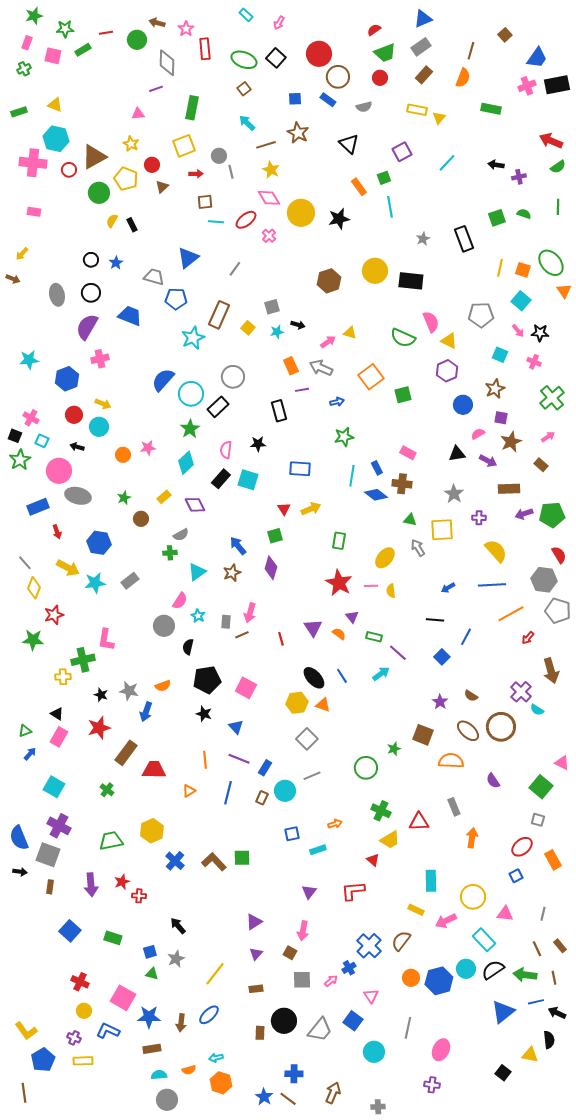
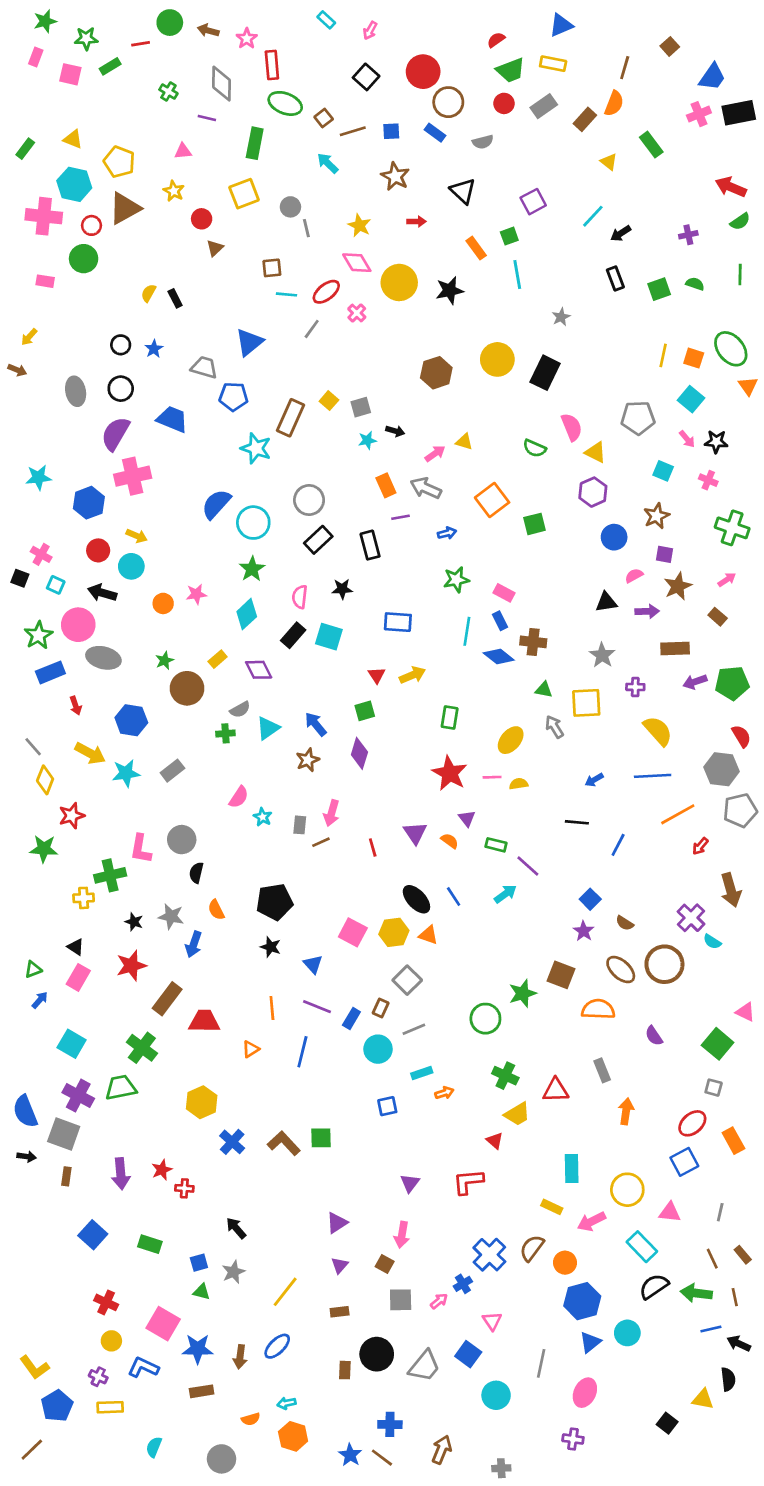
green circle: (137, 40) -> (170, 23), moved
gray rectangle: (421, 47) -> (544, 106), moved
green ellipse: (244, 60) -> (285, 103), moved
green cross: (24, 69) -> (168, 92), moved, turned -32
brown rectangle: (424, 75) -> (585, 119), moved
purple line: (156, 89) -> (207, 118), turned 32
green rectangle: (491, 109) -> (651, 145), turned 42
yellow rectangle: (417, 110) -> (553, 64), moved
green rectangle: (19, 112) -> (25, 149), turned -35
yellow triangle: (439, 118) -> (609, 162), moved, turned -32
brown line: (266, 145) -> (353, 131), moved
black arrow: (496, 165) -> (621, 233), moved, turned -42
red arrow: (196, 174) -> (416, 221), moved
yellow pentagon: (126, 179) -> (119, 162), moved
green circle: (99, 193) -> (84, 259), moved
black rectangle: (464, 239) -> (615, 279), moved, size x0.7
gray line: (235, 269) -> (312, 329), moved
black rectangle: (411, 281) -> (545, 373), turned -70
yellow square: (248, 328) -> (329, 401), moved
cyan star: (193, 338) -> (256, 448), turned -30
green semicircle: (403, 338) -> (534, 448), size x0.7
pink cross: (100, 359) -> (133, 476), size x1.5
green cross: (552, 398) -> (732, 528), turned -30
black rectangle: (218, 407) -> (318, 540), moved
black arrow: (77, 447) -> (102, 593), size x1.5
pink rectangle: (408, 453) -> (504, 593), moved
green star: (20, 460) -> (38, 635), moved
purple arrow: (488, 461) -> (647, 611), turned -30
brown circle: (141, 519) -> (187, 688), size x1.6
cyan triangle: (197, 572) -> (268, 728), moved
yellow semicircle: (391, 591) -> (519, 784), turned 88
gray pentagon: (558, 611) -> (740, 810), turned -30
gray circle: (164, 626) -> (182, 840), moved
black semicircle: (188, 647) -> (196, 873), moved
blue square: (442, 657) -> (590, 899), moved
orange semicircle: (163, 686) -> (216, 910), turned 84
pink square: (246, 688) -> (353, 932), moved
green star: (394, 749) -> (523, 993), size x1.5
green cross: (107, 790) -> (142, 1048), size x1.6
brown rectangle: (262, 798) -> (381, 1008), moved
green trapezoid: (111, 841) -> (121, 1088), moved
cyan rectangle: (318, 850) -> (422, 1073), moved
blue square: (516, 876) -> (684, 1162), size x1.5
cyan circle: (466, 969) -> (627, 1333), moved
orange circle: (411, 978) -> (565, 1263), moved
blue triangle: (503, 1012) -> (590, 1342), moved, size x0.7
cyan semicircle: (159, 1075) -> (154, 1447), moved, turned -63
brown line: (24, 1093) -> (32, 1450), turned 54

